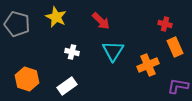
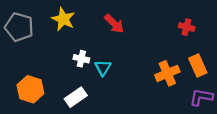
orange rectangle: (175, 47) -> (198, 65), moved
cyan triangle: (113, 51) -> (103, 68), moved, size x0.7

